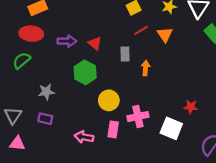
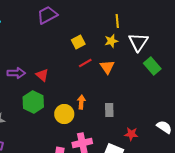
gray rectangle: (125, 54) -> (109, 110), moved
orange arrow: (145, 68) -> (81, 102), moved
yellow circle: (109, 100) -> (64, 114), moved

